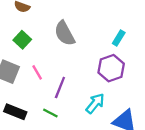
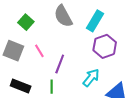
cyan rectangle: (119, 38) -> (95, 21), moved, size x1.5
green line: (50, 113) -> (52, 87), turned 64

